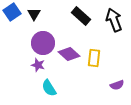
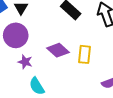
purple circle: (43, 43) -> (16, 35), moved

